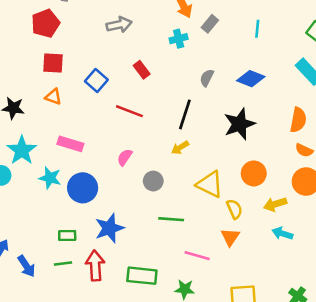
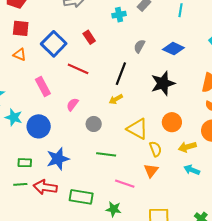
blue square: (96, 81) -> (54, 44), size x1.4
pink rectangle: (70, 144) -> (43, 87), moved, turned 42
red arrow: (95, 266) -> (45, 187), turned -80

